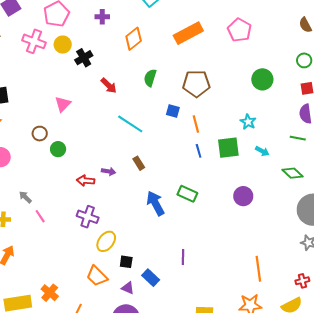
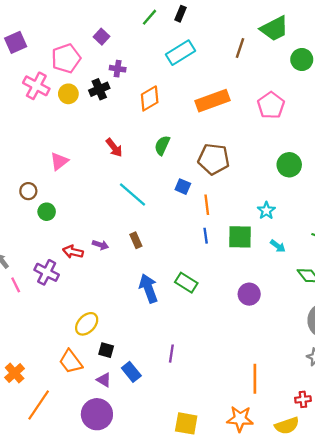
black cross: (84, 58) -> (99, 89), moved
purple cross: (88, 217) -> (47, 272), moved

